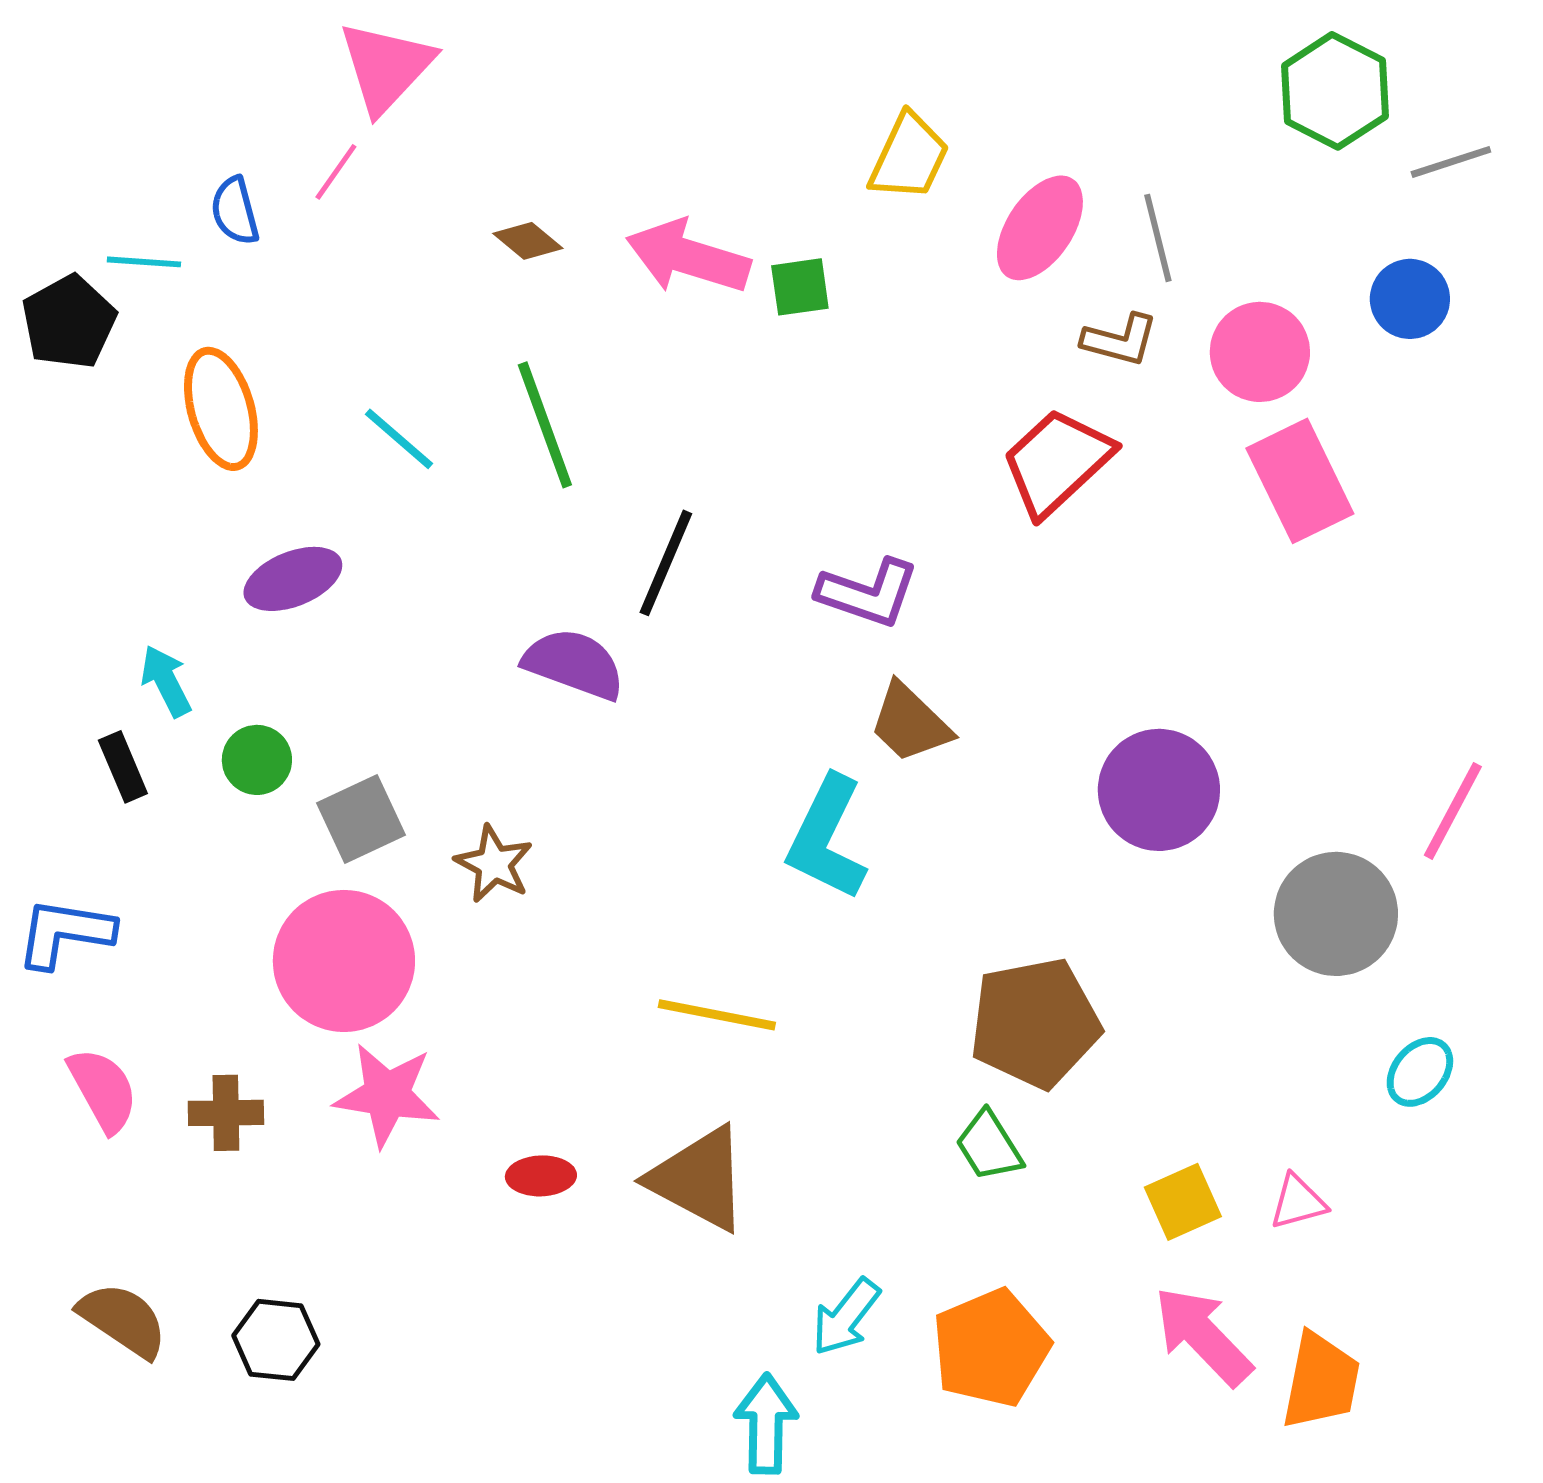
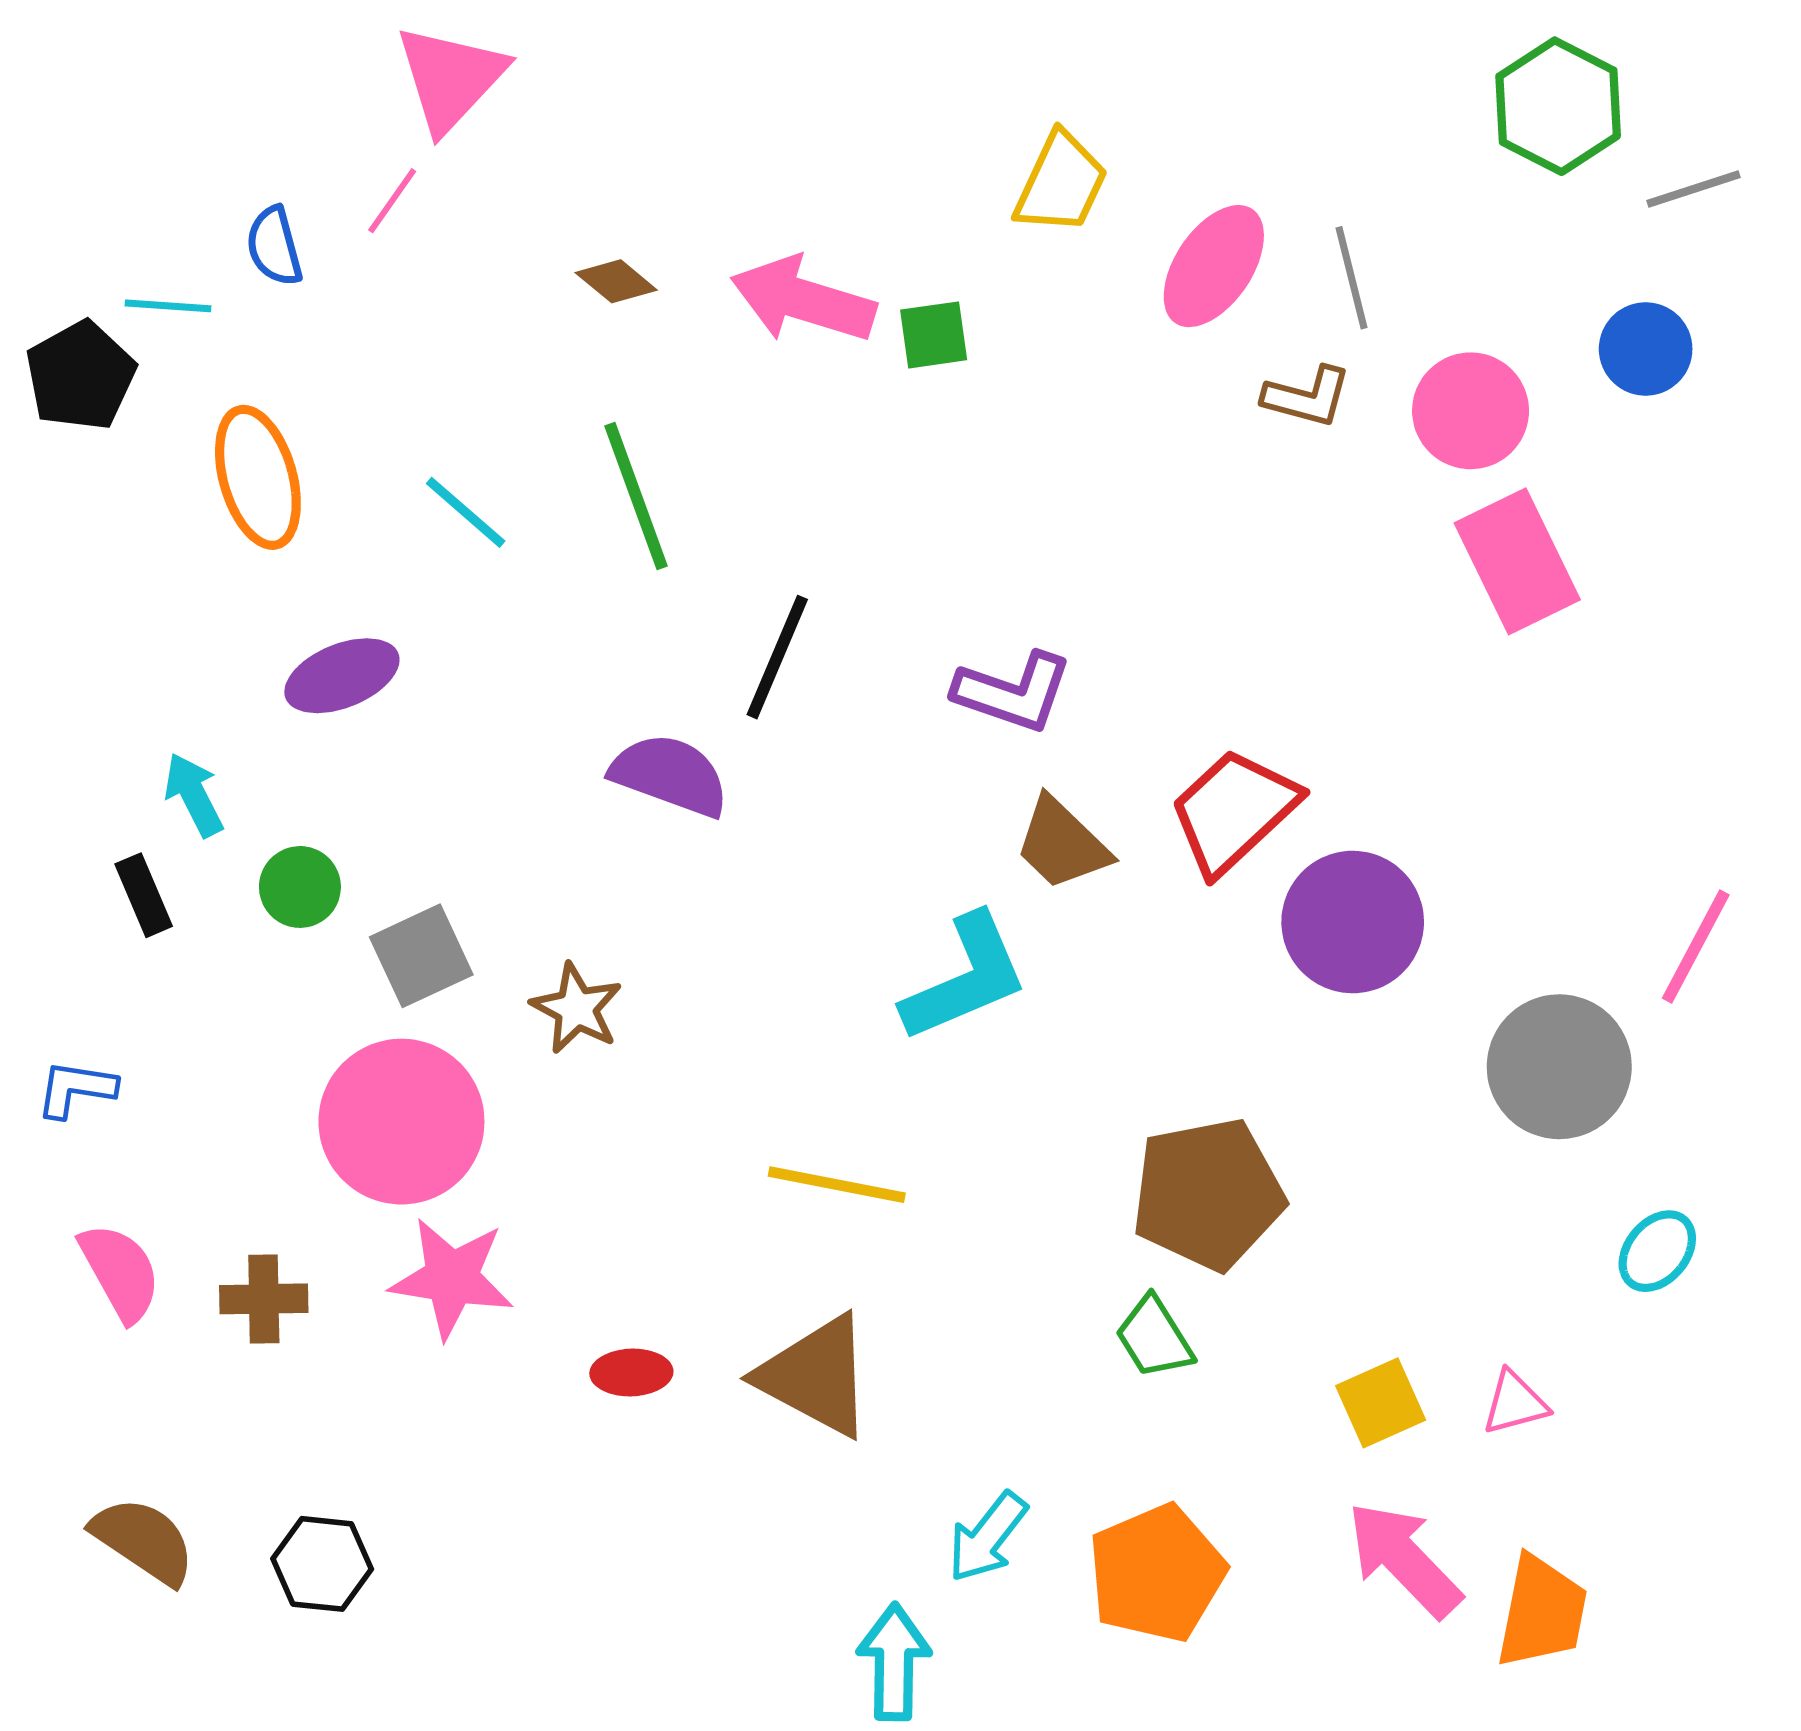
red trapezoid: (1057, 462) -> (1234, 811), moved
cyan L-shape: (827, 838) -> (965, 978), turned -139
blue L-shape: (65, 933) -> (76, 1089), size x0.7

